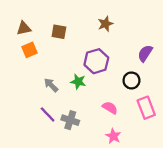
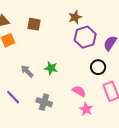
purple hexagon: (96, 61) -> (85, 37), moved
purple line: (48, 114) -> (13, 97), moved
pink star: (113, 136) -> (86, 109), moved

